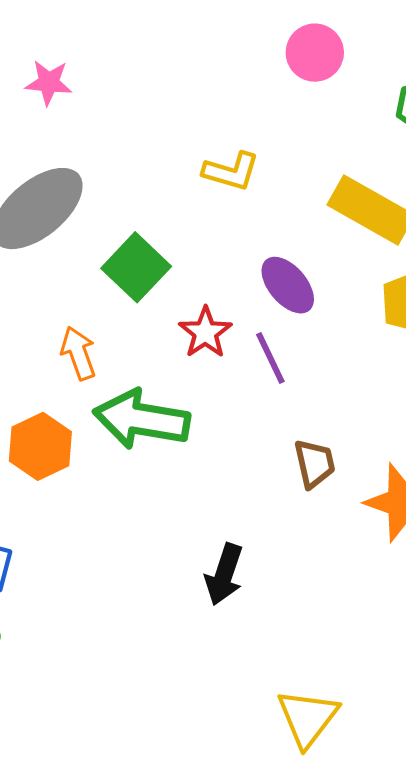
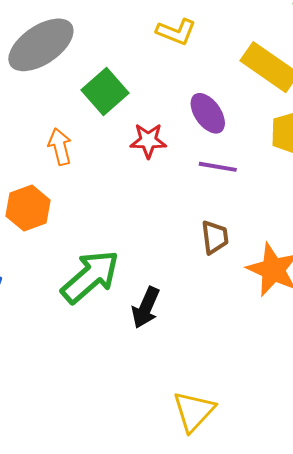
red star: (205, 332) -> (148, 141), turned 30
purple line: (270, 358) -> (218, 167), moved, turned -60
green arrow: (142, 419) -> (90, 277), moved, turned 124

